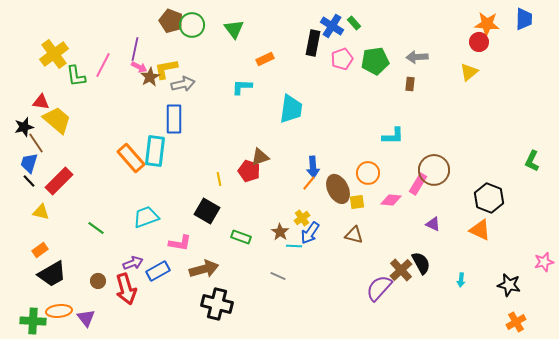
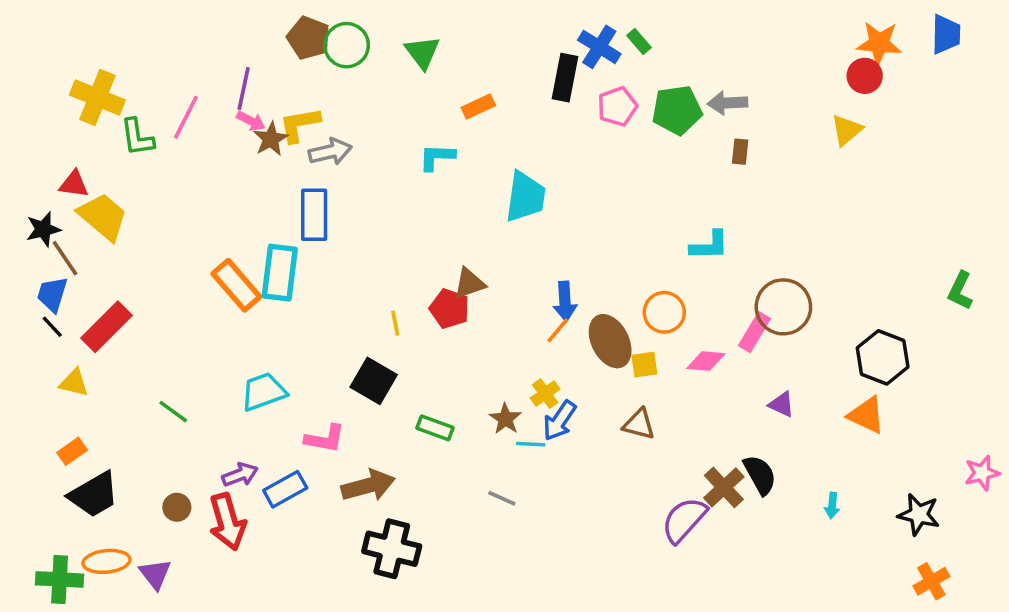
yellow cross: (54, 54) -> (97, 97), turned -32
gray arrow: (417, 57) -> (727, 103), moved

